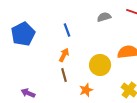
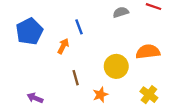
orange arrow: (64, 55) -> (63, 46), moved

